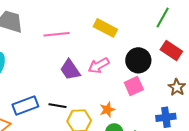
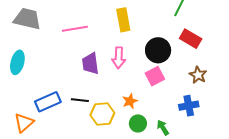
yellow rectangle: (105, 28) -> (123, 20), turned 55
pink arrow: (99, 65) -> (119, 58), turned -55
purple trapezoid: (70, 70) -> (90, 63), turned 30

